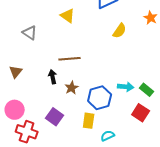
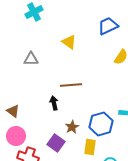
gray triangle: (30, 33) -> (31, 59), turned -35
brown triangle: (16, 72) -> (13, 111), moved, turned -32
brown star: (72, 88) -> (72, 127), moved

